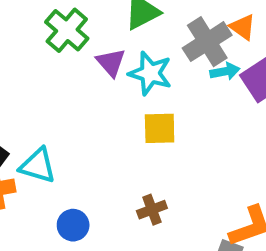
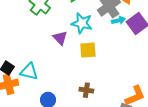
purple triangle: (111, 62) -> (60, 38), moved
brown cross: (152, 210) -> (86, 90), turned 32

